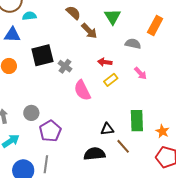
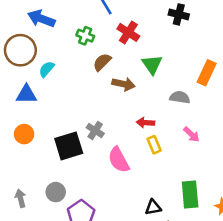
brown semicircle: (73, 13) -> (102, 62), turned -84
cyan semicircle: (29, 16) -> (47, 69), turned -40
brown arrow: (89, 31) -> (124, 84), turned -30
black square: (42, 55) -> (69, 146), moved
yellow rectangle: (111, 80) -> (154, 145), turned -72

